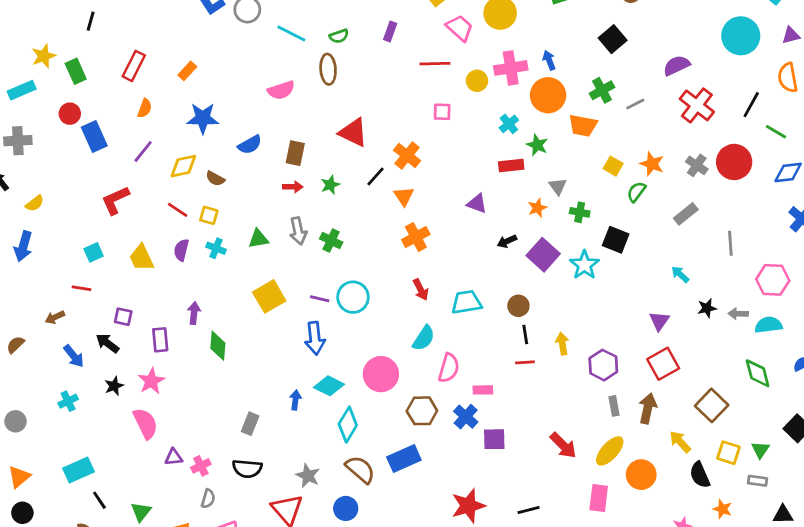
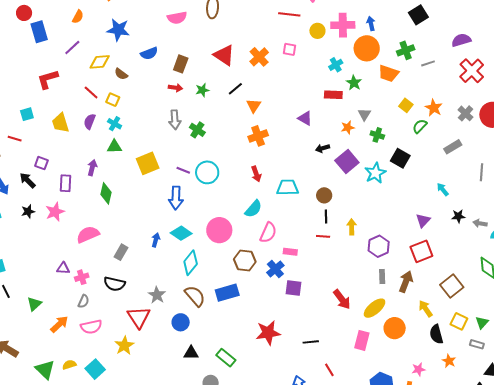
orange cross: (407, 155) -> (259, 57), moved
green triangle: (258, 239) -> (114, 147), moved
pink semicircle: (145, 423) -> (88, 234), moved, turned -95

